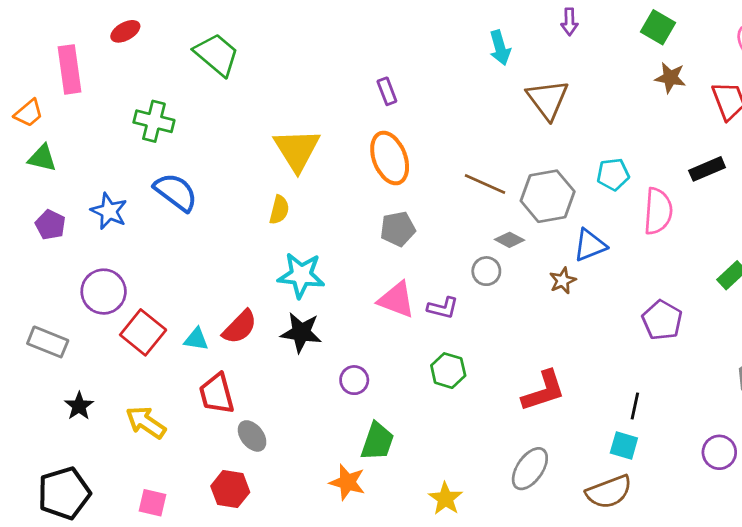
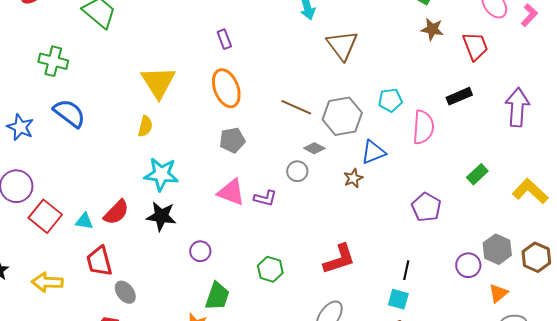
green hexagon: (448, 371) -> (270, 269), moved
yellow arrow: (146, 422) -> (47, 282), turned -32
purple circle: (719, 452) -> (468, 265), moved

